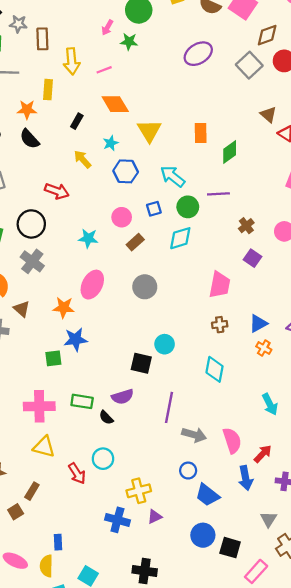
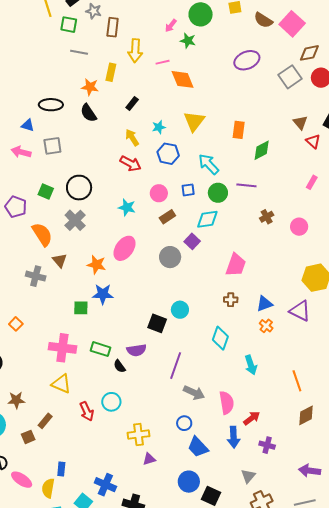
orange diamond: (115, 104) -> (183, 79), moved
red arrow: (57, 191) -> (131, 164), moved
purple square: (253, 258) -> (192, 241), moved
cyan arrow: (270, 404) -> (251, 365), moved
blue cross: (117, 520) -> (105, 485), moved

